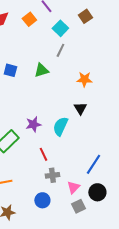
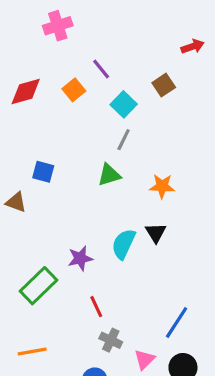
green triangle: (41, 70) -> (109, 175), moved
cyan semicircle: (60, 126) -> (124, 244), moved
gray cross: (52, 175) -> (111, 340), turned 32

